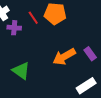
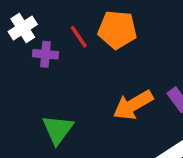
green triangle: (21, 71) -> (58, 129), turned 30

